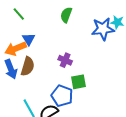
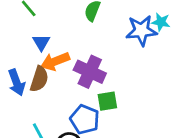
orange arrow: (16, 49) -> (55, 61), moved
purple cross: (65, 60) -> (90, 72), size x1.6

